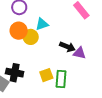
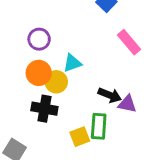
black cross: (15, 73) -> (44, 109), moved
green rectangle: (61, 79) -> (99, 126), moved

